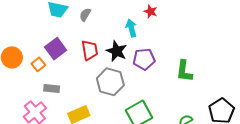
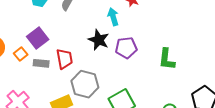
red trapezoid: (90, 50) -> (64, 59), moved
gray hexagon: (110, 82) -> (85, 84), moved
gray rectangle: (52, 88) -> (41, 63), moved

